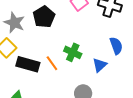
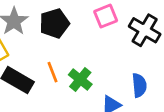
orange line: (52, 63) -> (53, 72), moved

